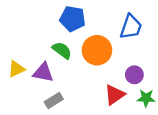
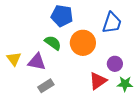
yellow triangle: (16, 69) -> (14, 59), turned -42

